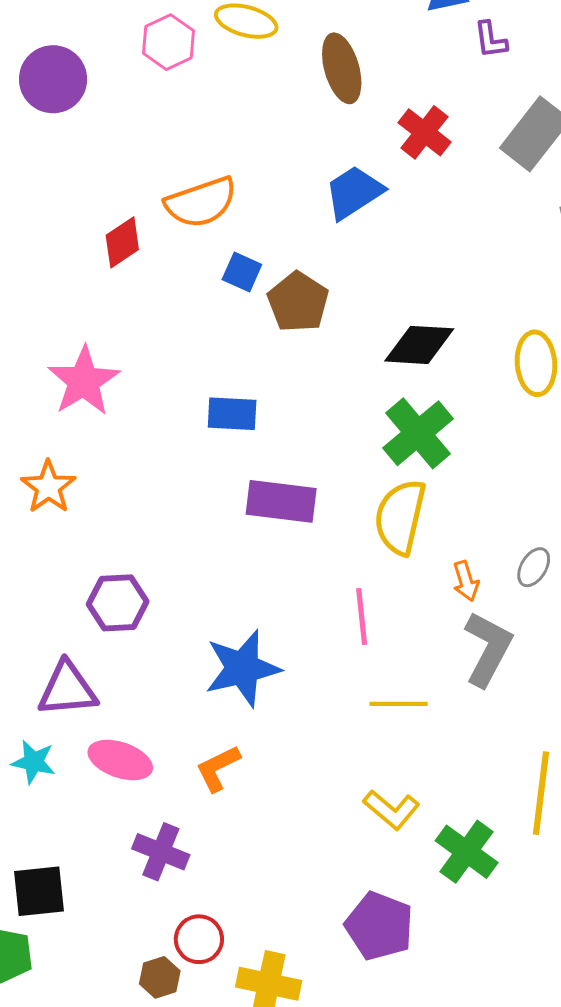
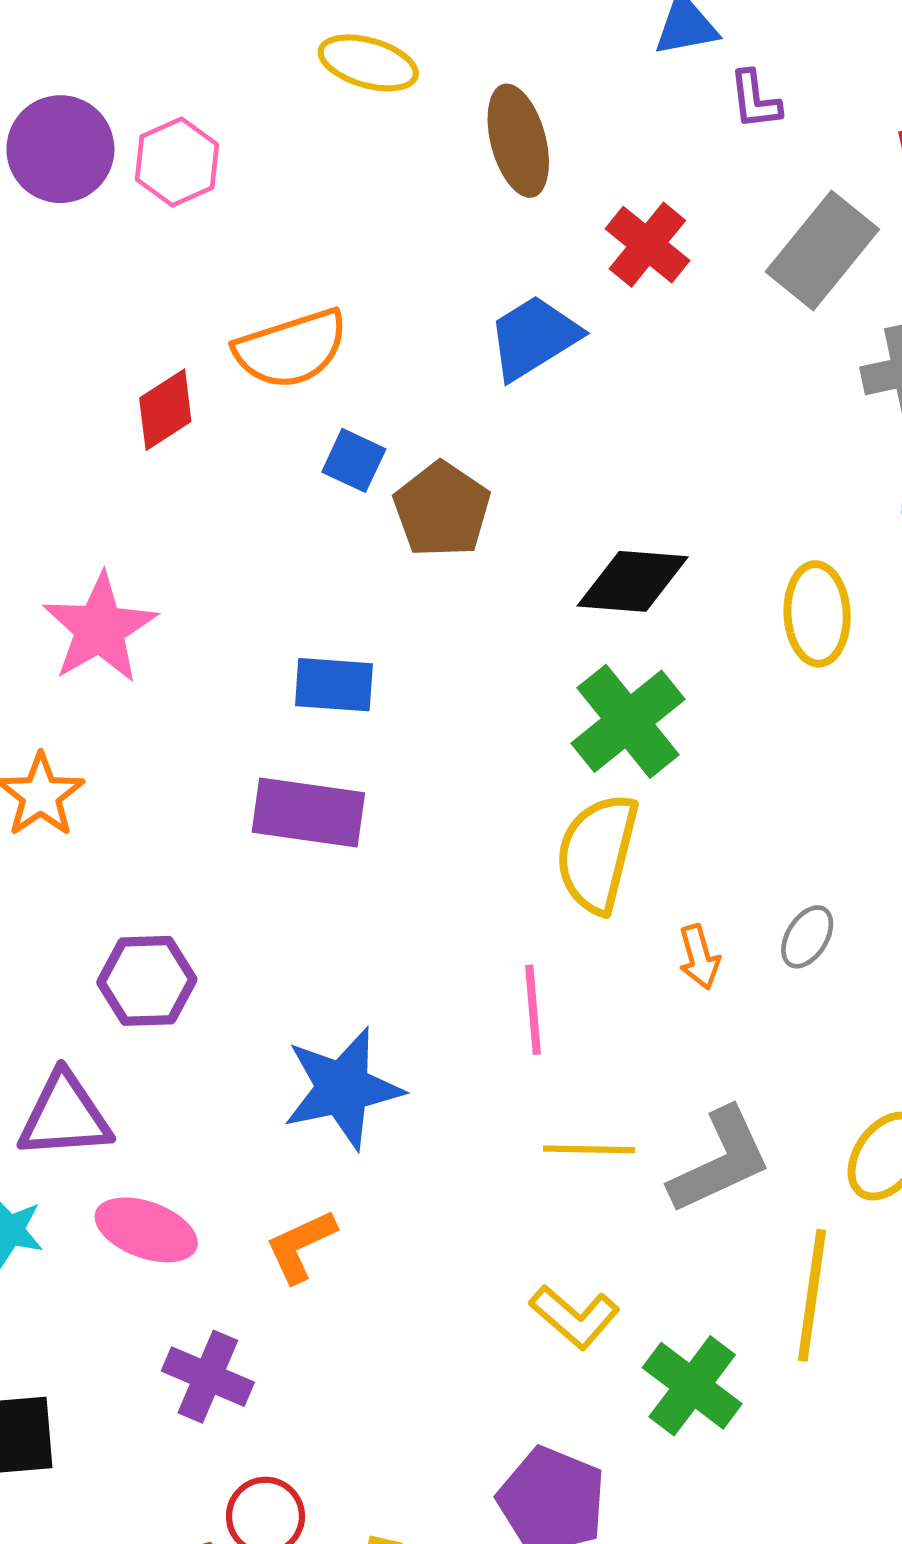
pink hexagon: (169, 42) -> (177, 162), moved
purple rectangle: (281, 501) -> (308, 812), moved
gray L-shape: (488, 649) -> (720, 1161), moved, turned 36

